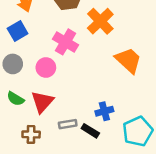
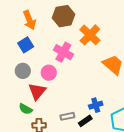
green semicircle: (16, 99) -> (26, 109), moved
red triangle: (42, 102) -> (37, 91), moved
black rectangle: (90, 131) -> (85, 121), turned -64

